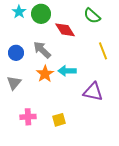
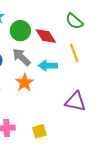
green circle: (41, 14) -> (20, 31), moved
yellow line: (103, 51) -> (74, 53), moved
cyan arrow: (67, 71) -> (48, 66), moved

